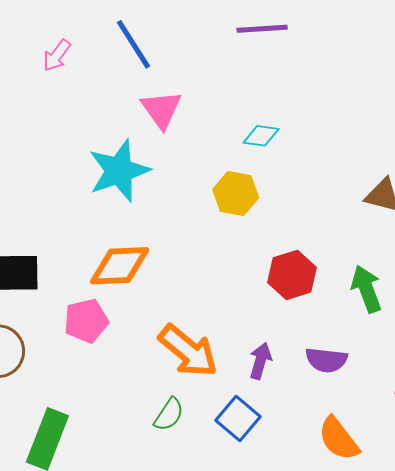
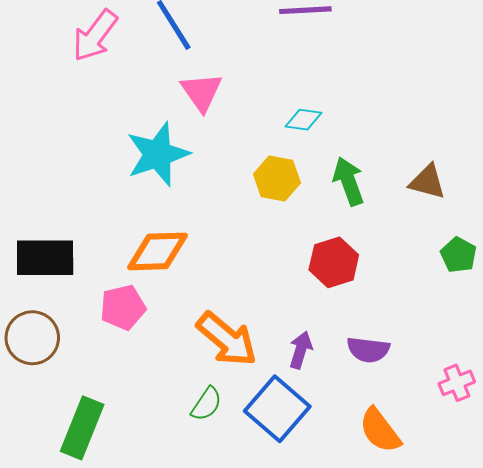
pink arrow: (57, 55) -> (95, 36), size x1.6
green arrow: (366, 289) -> (349, 181), moved
blue square: (238, 419) -> (277, 409), size x1.4

